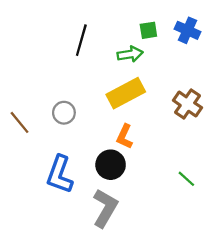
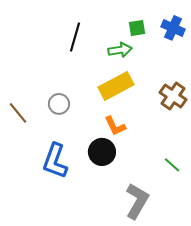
orange L-shape: (125, 137) -> (115, 126), turned -50
gray L-shape: (105, 208) -> (137, 201), moved

